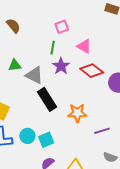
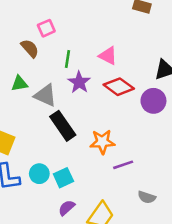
brown semicircle: (13, 26) -> (30, 48), moved
pink square: (62, 27) -> (46, 28), moved
purple line: (102, 131) -> (123, 165), moved

